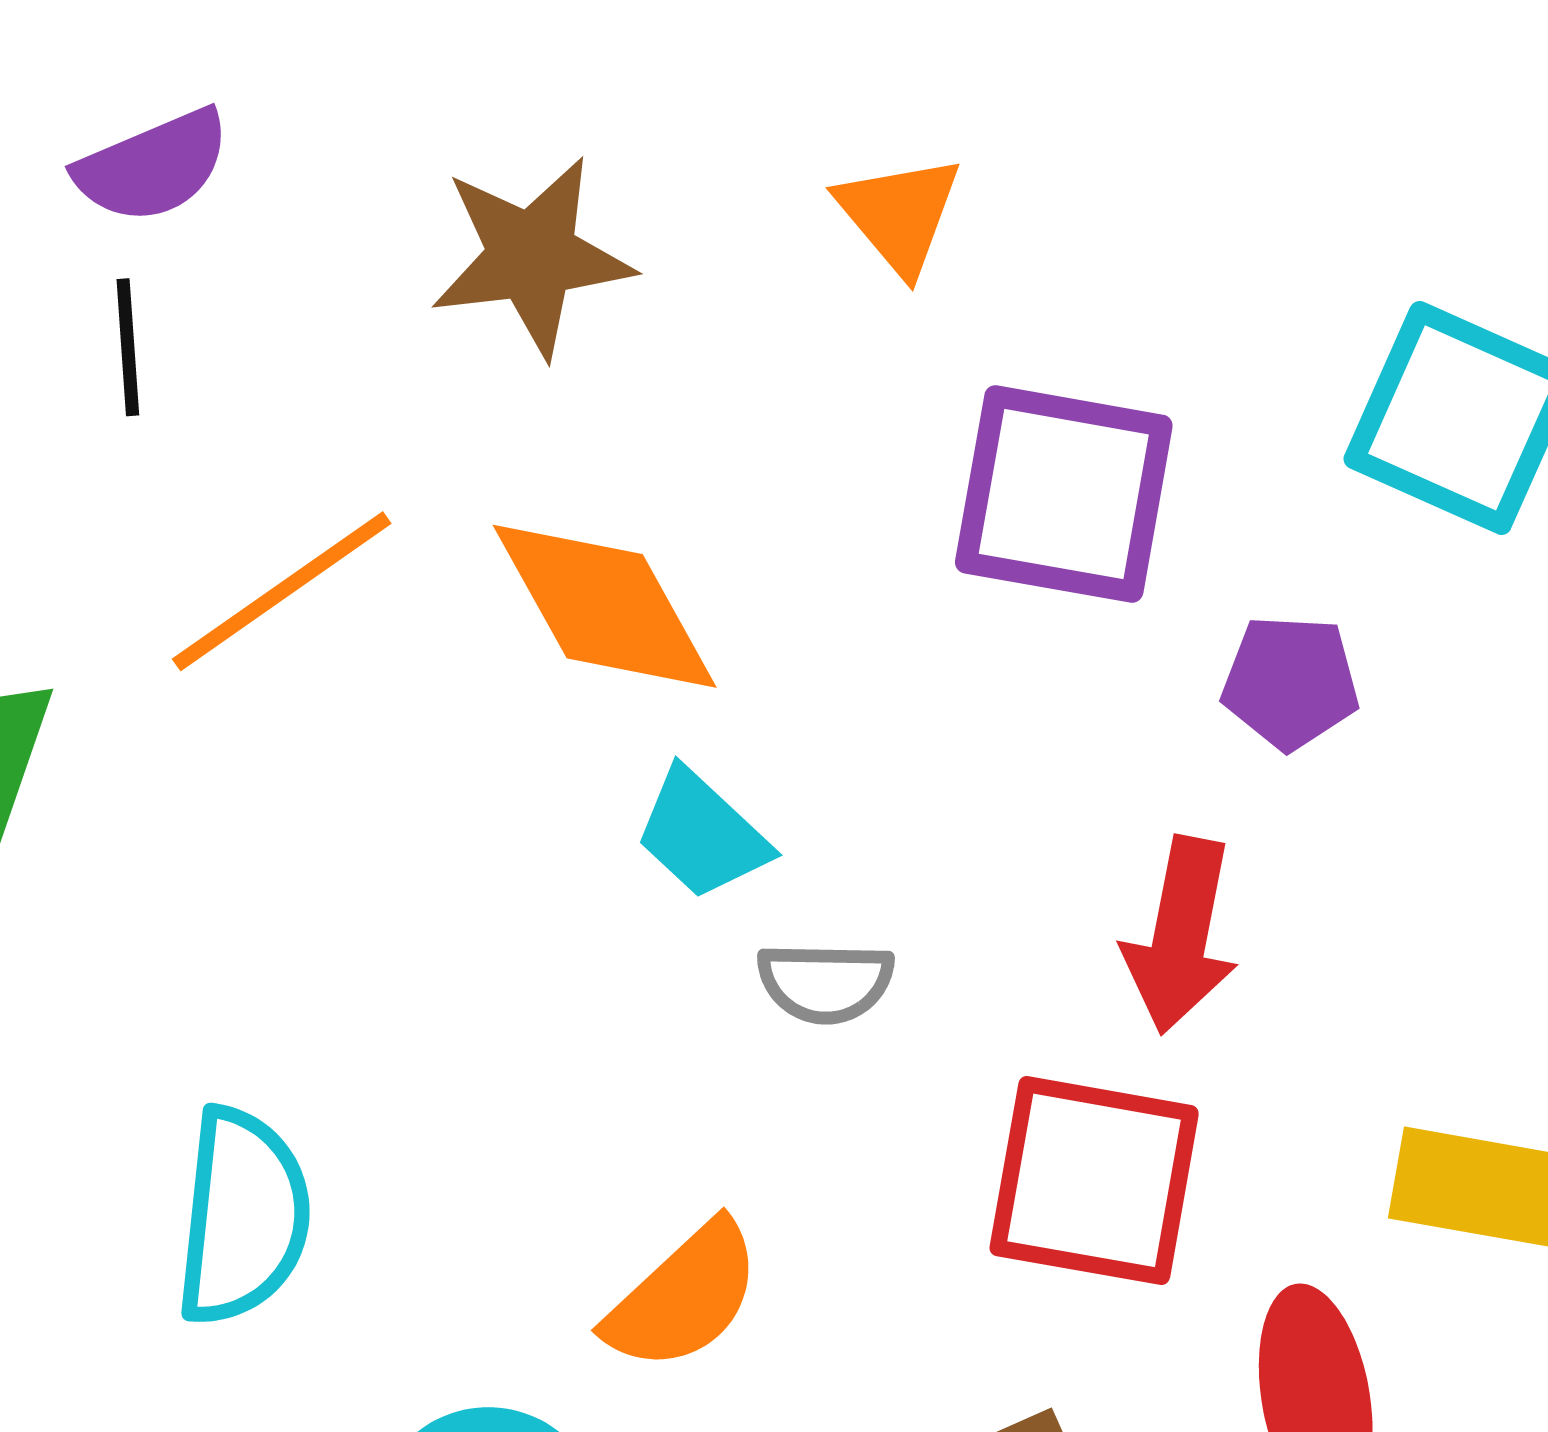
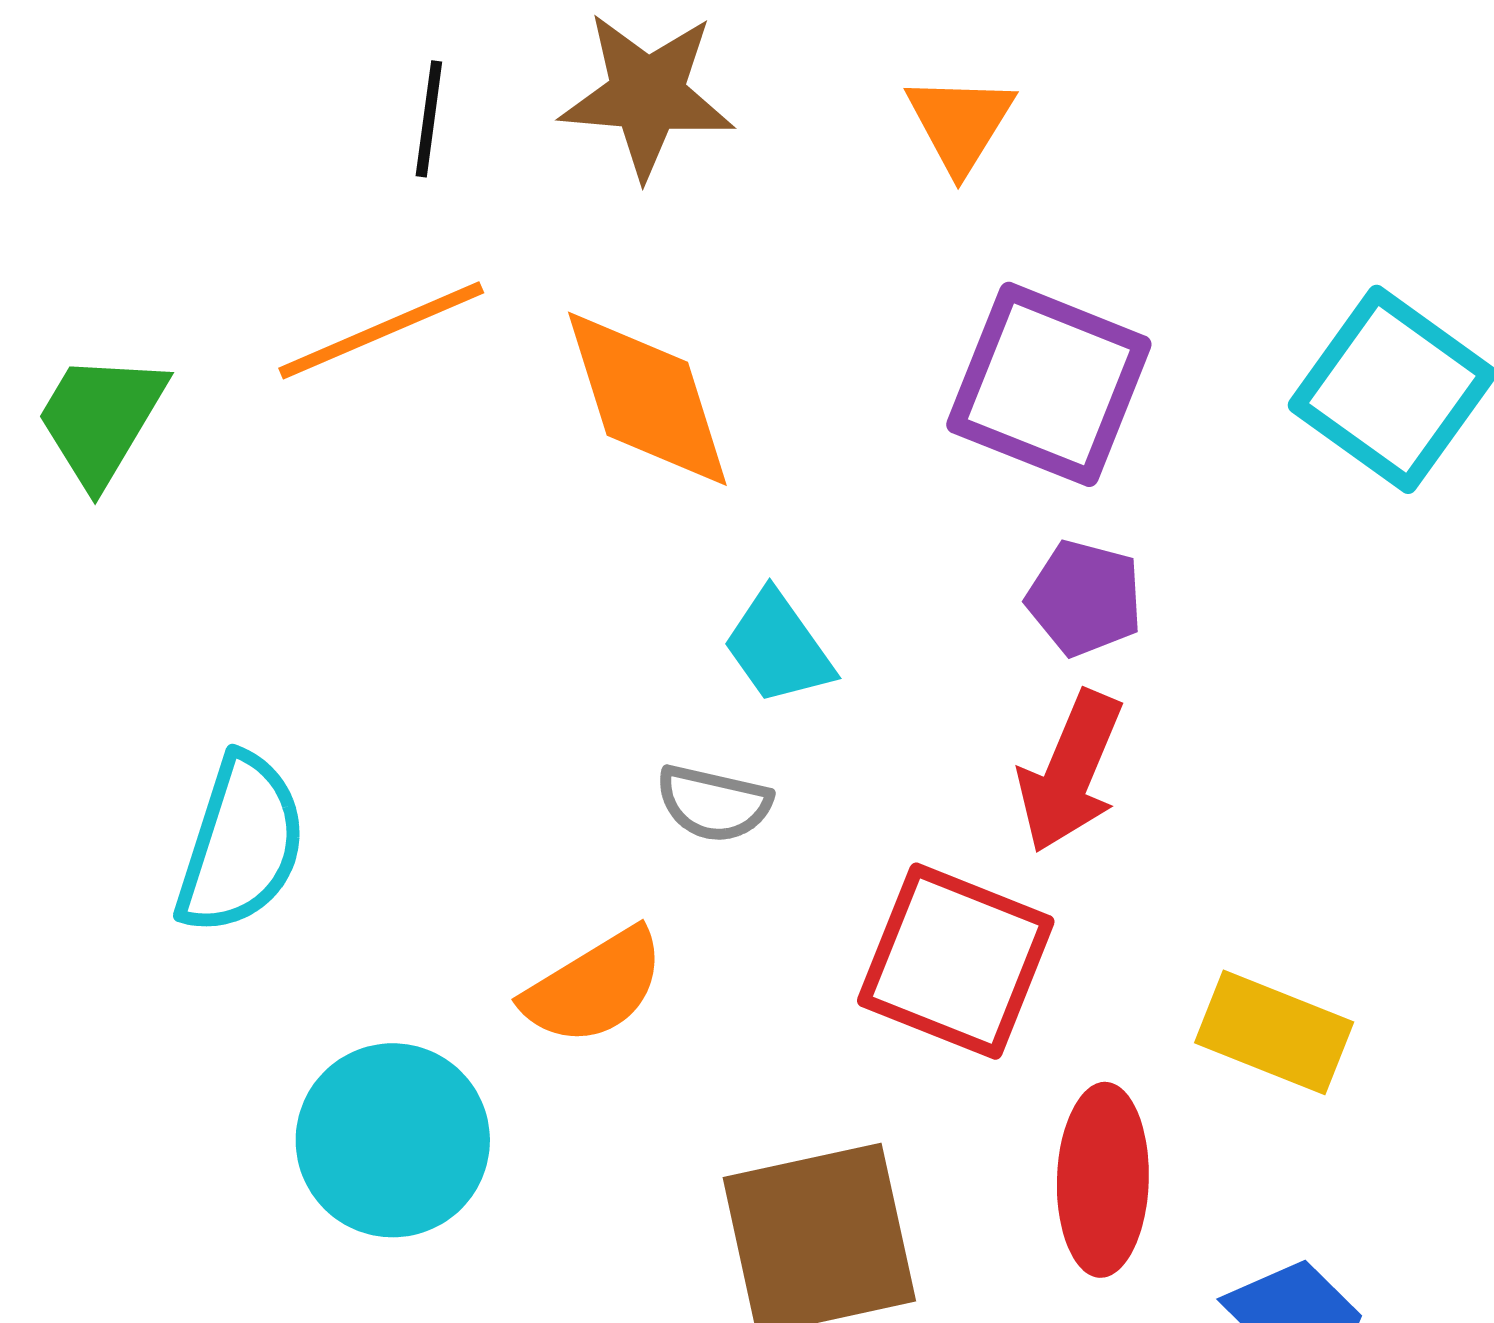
black line: (128, 347) -> (429, 119), moved
purple pentagon: (1290, 682) -> (1085, 598), moved
cyan trapezoid: (702, 834) -> (778, 648), moved
gray semicircle: (826, 982) -> (714, 803), moved

